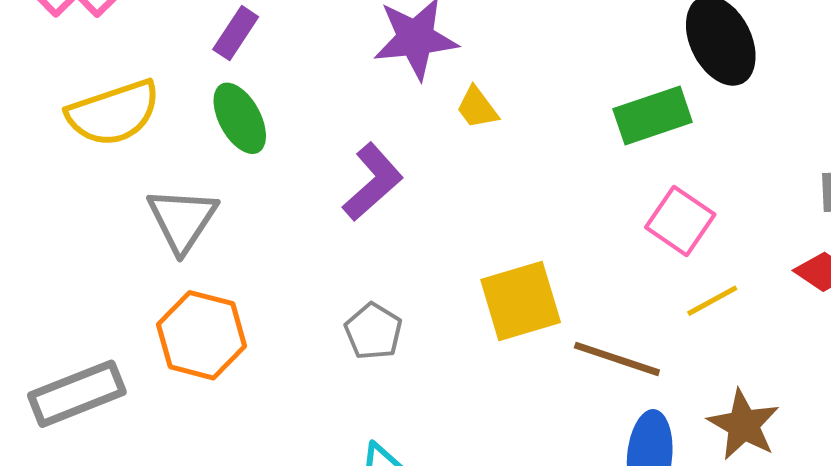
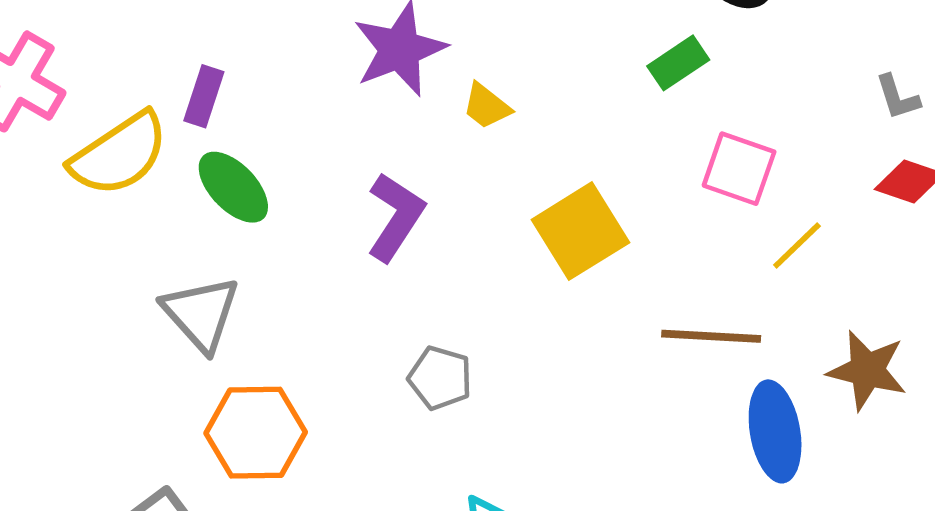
yellow semicircle: (113, 113) -> (119, 154), moved
green rectangle: (653, 115) -> (678, 63), size x0.7
yellow square: (521, 301) -> (580, 231), moved

